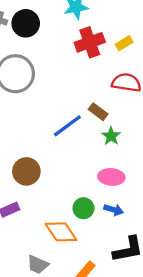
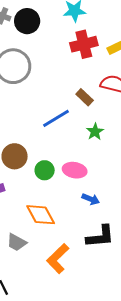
brown rectangle: (98, 112) -> (85, 97), moved
pink ellipse: (111, 177) -> (75, 170), moved
green circle: (83, 208) -> (45, 170), moved

